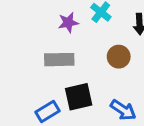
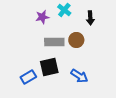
gray rectangle: (59, 60) -> (54, 42), moved

